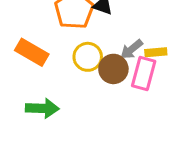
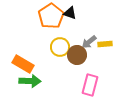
orange rectangle: (32, 52) -> (23, 64), moved
pink rectangle: (144, 73) -> (90, 85), moved

